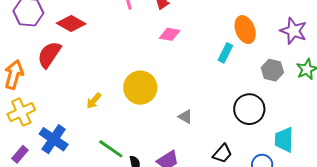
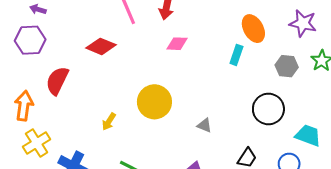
red diamond: (71, 23) -> (101, 46), moved
cyan trapezoid: (284, 140) -> (308, 135), turned 116

